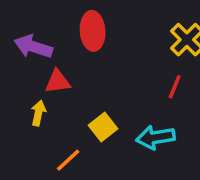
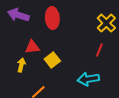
purple arrow: (33, 47) -> (18, 15), moved
yellow square: (103, 127) -> (52, 60), moved

